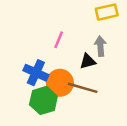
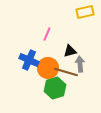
gray arrow: (100, 46) -> (80, 64), moved
green hexagon: (43, 100) -> (55, 88), moved

